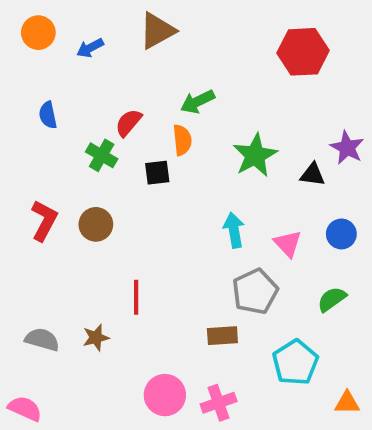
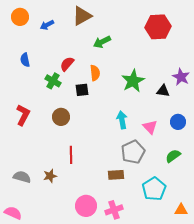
green arrow: (198, 102) -> (102, 42), moved
brown circle: (96, 224) -> (61, 117), moved

